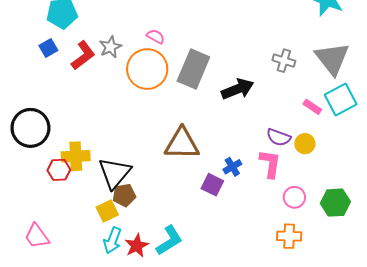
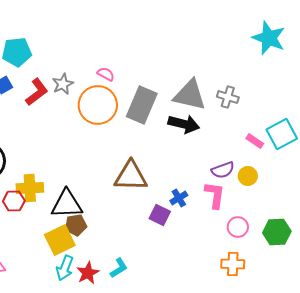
gray triangle: (332, 58) -> (190, 95), moved, turned -39
black arrow: (238, 89) -> (184, 124), turned 36
purple semicircle: (279, 137) -> (223, 170), turned -40
black triangle: (115, 173) -> (67, 204), turned 48
yellow square: (107, 211) -> (60, 240), size x1.4
cyan L-shape: (169, 240) -> (119, 268), size x0.7

